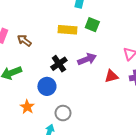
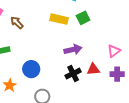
green square: (92, 25) -> (83, 18), turned 32
black cross: (59, 64) -> (73, 74), moved

